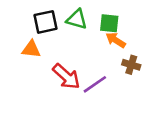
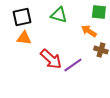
black square: (45, 22) -> (22, 17), moved
green square: (109, 23) -> (99, 12), moved

